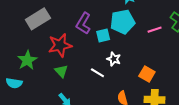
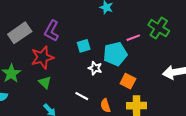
cyan pentagon: (123, 22) -> (115, 54), moved
purple L-shape: (83, 23) -> (52, 31), moved
white line: (97, 73) -> (82, 96), moved

